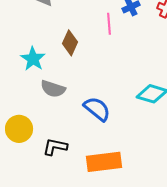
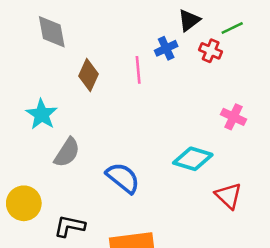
brown diamond: (70, 43) -> (89, 75), moved
gray semicircle: (53, 89) -> (67, 152), turned -75

